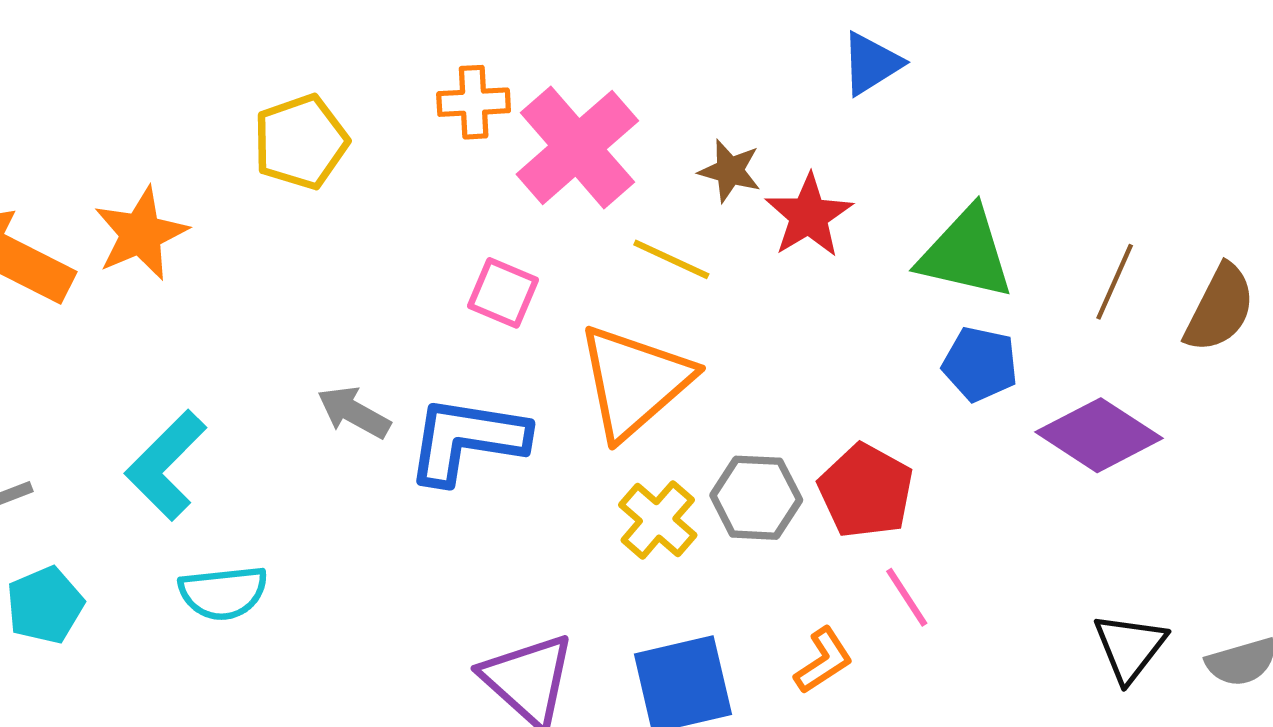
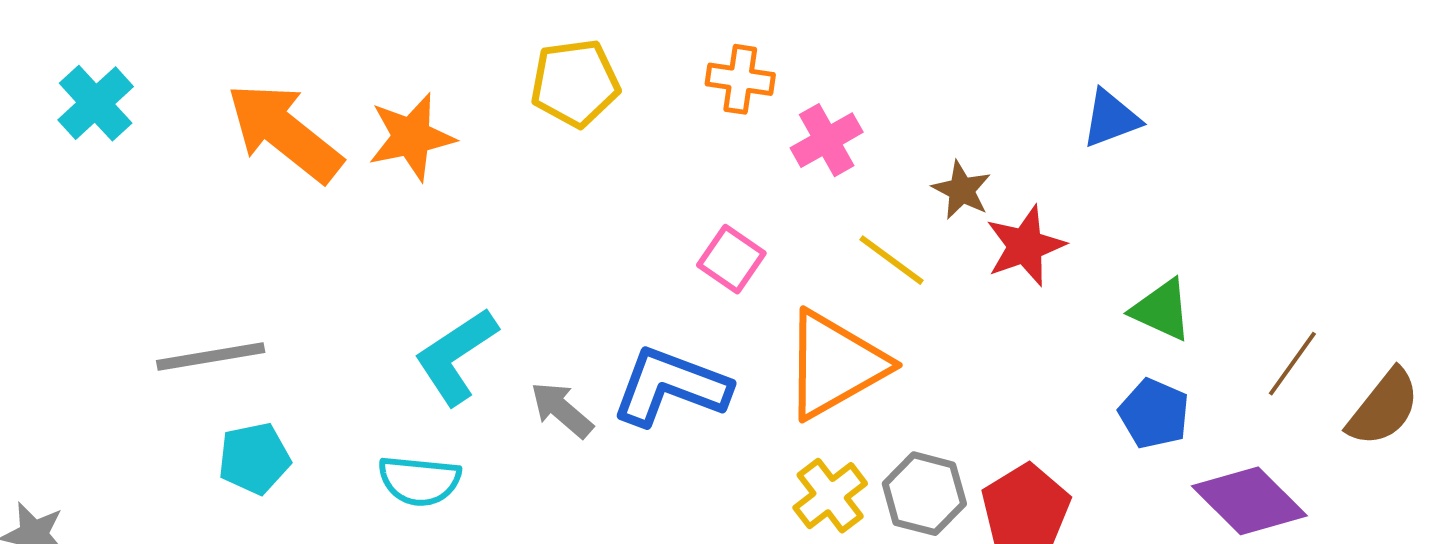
pink cross: (577, 147) -> (827, 140), size x0.6
green triangle: (966, 254) -> (1162, 310), size x0.7
gray arrow: (354, 412) -> (562, 410), moved
cyan L-shape: (166, 465) -> (456, 356), moved

